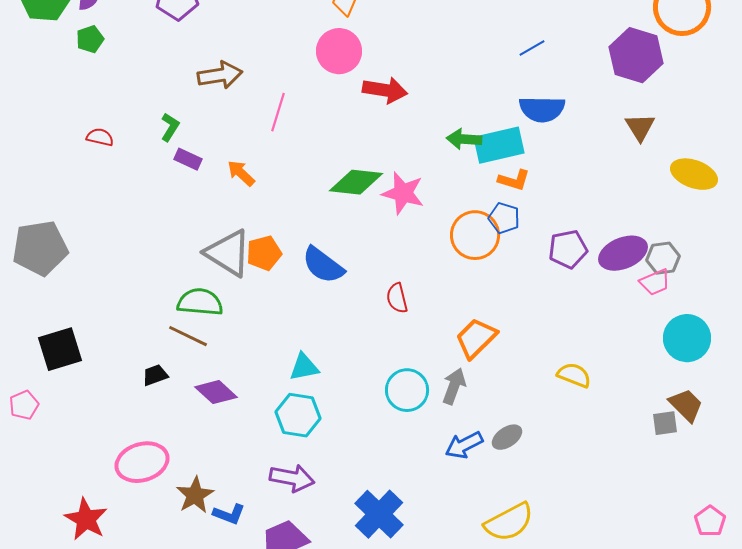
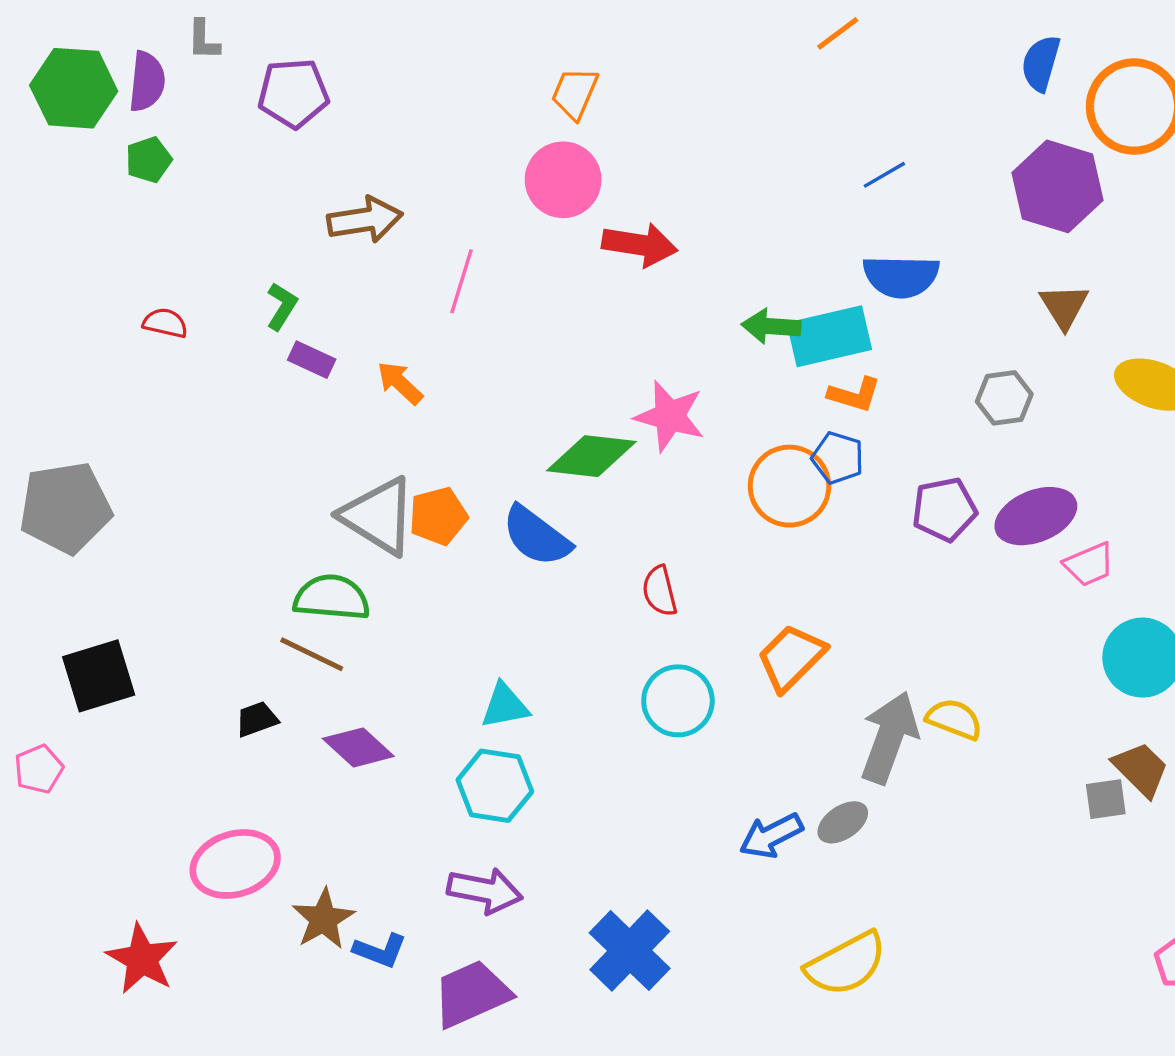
green diamond: (356, 182) -> (591, 456), moved
gray hexagon: (663, 258) -> (1004, 398), moved
gray arrow: (454, 386) -> (889, 737), moved, size x1.5
cyan circle: (407, 390) -> (678, 701), moved

